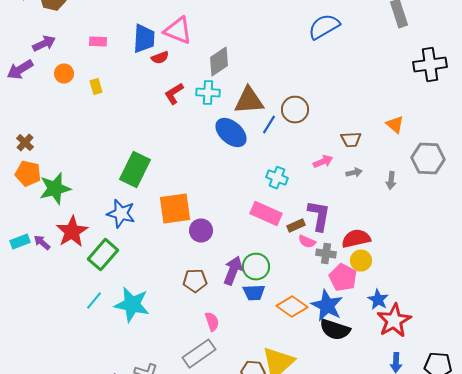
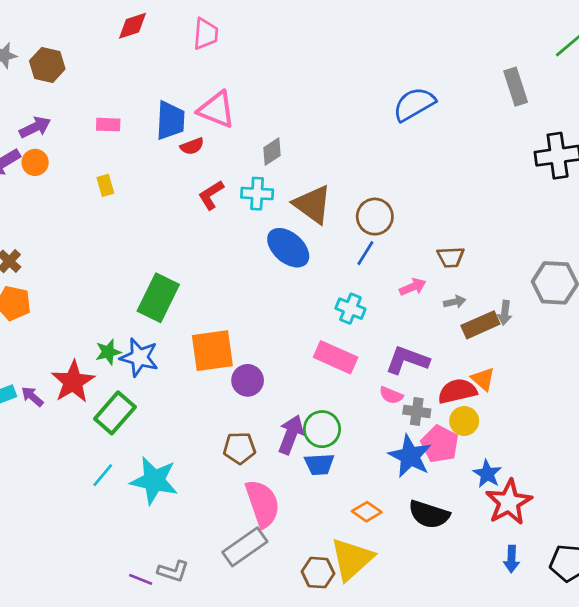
gray diamond: (219, 62) -> (272, 152), size x0.7
orange circle: (64, 74) -> (35, 162), moved
brown triangle: (249, 101) -> (313, 204), turned 40
blue line: (269, 125) -> (365, 253), moved
orange triangle: (395, 125) -> (483, 379), moved
green star: (55, 189) -> (108, 352), moved, size x0.6
purple L-shape: (319, 216) -> (407, 360), turned -80
brown rectangle: (296, 226) -> (480, 325), moved, size x1.5
blue star: (327, 306) -> (410, 456), moved
orange diamond: (292, 307) -> (367, 512), moved, size x0.7
pink semicircle: (212, 322) -> (262, 504), size x1.8

